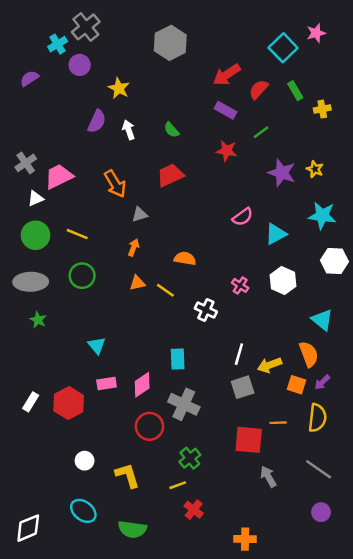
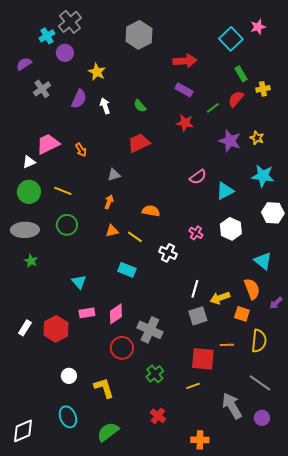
red arrow: (227, 75) -> (185, 61), turned -150
red semicircle: (259, 89) -> (236, 99), moved
gray cross: (26, 163) -> (42, 89), moved
orange arrow: (115, 184) -> (81, 150), moved, size x0.6
cyan rectangle: (178, 359) -> (127, 270), moved, turned -66
purple arrow: (322, 382) -> (276, 303), moved
gray arrow: (268, 477) -> (232, 406), moved, size x1.5
yellow line: (178, 485) -> (193, 386), moved
cyan ellipse: (83, 511) -> (68, 417), turned 30
green semicircle: (132, 529) -> (108, 432), turned 135

